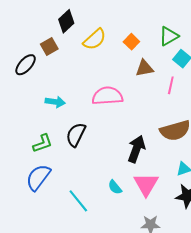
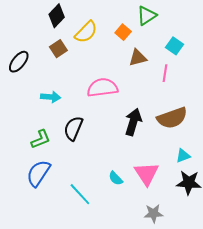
green triangle: (169, 36) -> (147, 16), moved
brown square: (49, 47) -> (58, 49), moved
black arrow: (136, 149) -> (133, 122), moved

